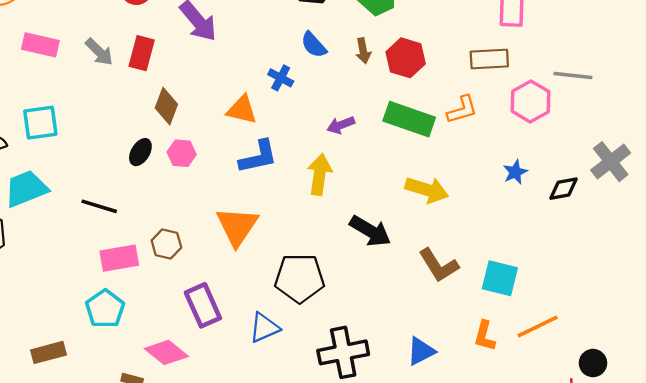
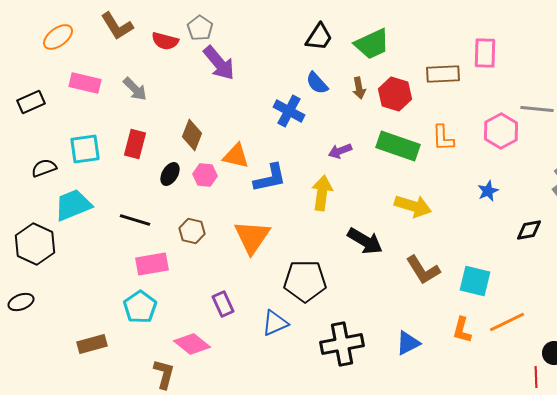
red rectangle: (142, 53) -> (135, 144), moved
brown rectangle: (489, 59) -> (443, 74), moved
blue cross: (281, 78) -> (289, 111), size x1.4
orange triangle: (242, 110) -> (236, 156), moved
orange L-shape: (462, 110) -> (443, 138), turned 104
black diamond: (564, 189) -> (529, 230), moved
brown hexagon: (166, 244) -> (192, 231), moved
purple rectangle: (203, 305) -> (223, 304), size x0.7

